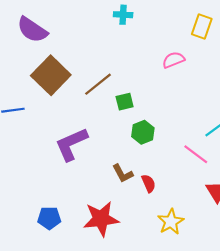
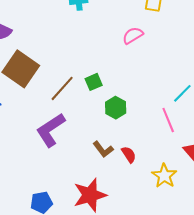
brown line: (98, 84) -> (62, 88), moved
pink line: (196, 154) -> (168, 120), turned 40
yellow star: (171, 222) -> (164, 176), moved

